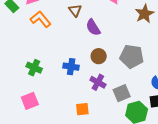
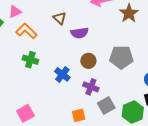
purple semicircle: (93, 27) -> (80, 33), turned -60
blue cross: (71, 67) -> (62, 74), turned 35
green cross: (34, 68) -> (30, 60), moved
gray square: (122, 93) -> (106, 105), moved

